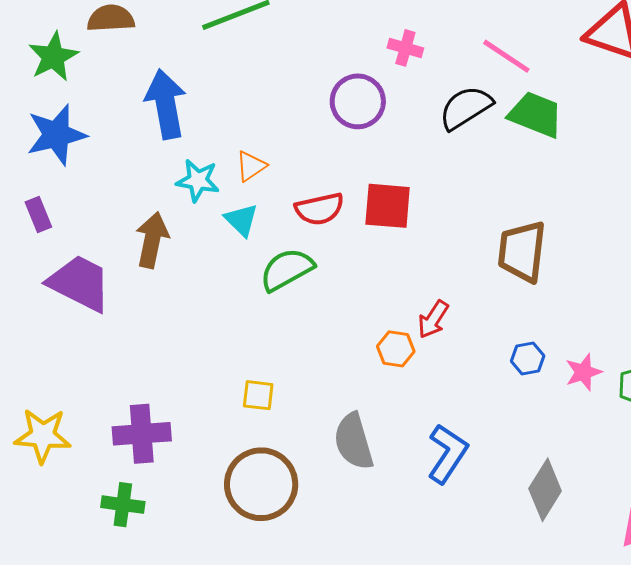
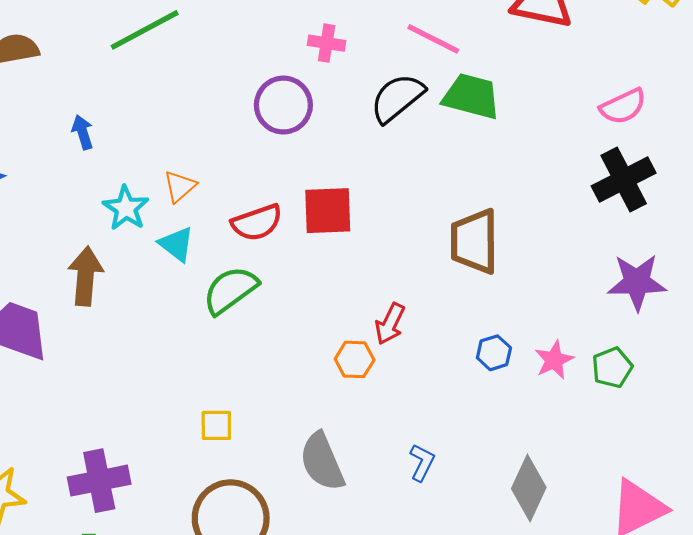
blue arrow: (166, 104) -> (83, 132), size x0.5
cyan star: (198, 180) -> (126, 208), turned 30
blue L-shape: (447, 454) -> (422, 462), size x0.6

